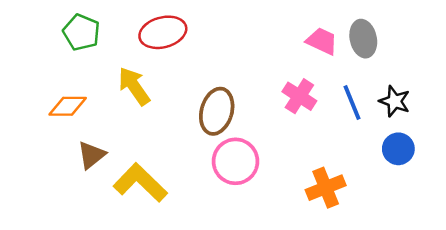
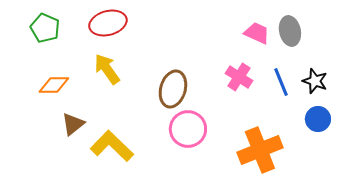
green pentagon: (81, 32) -> (45, 28), moved
red ellipse: (163, 32) -> (108, 23), moved
orange cross: (326, 188) -> (260, 150), size x1.4

